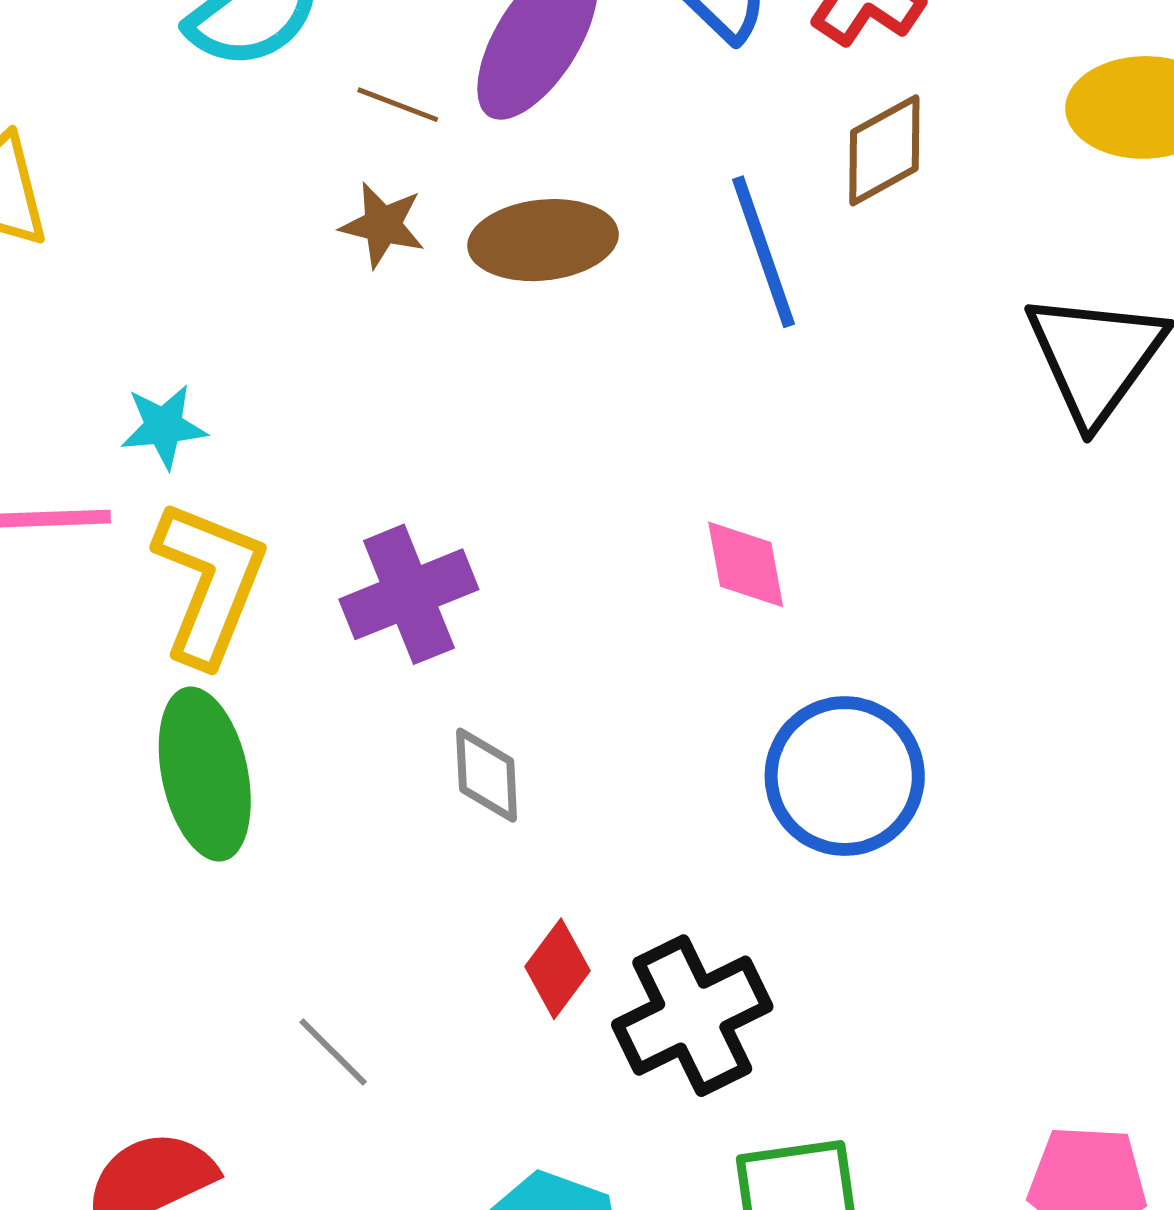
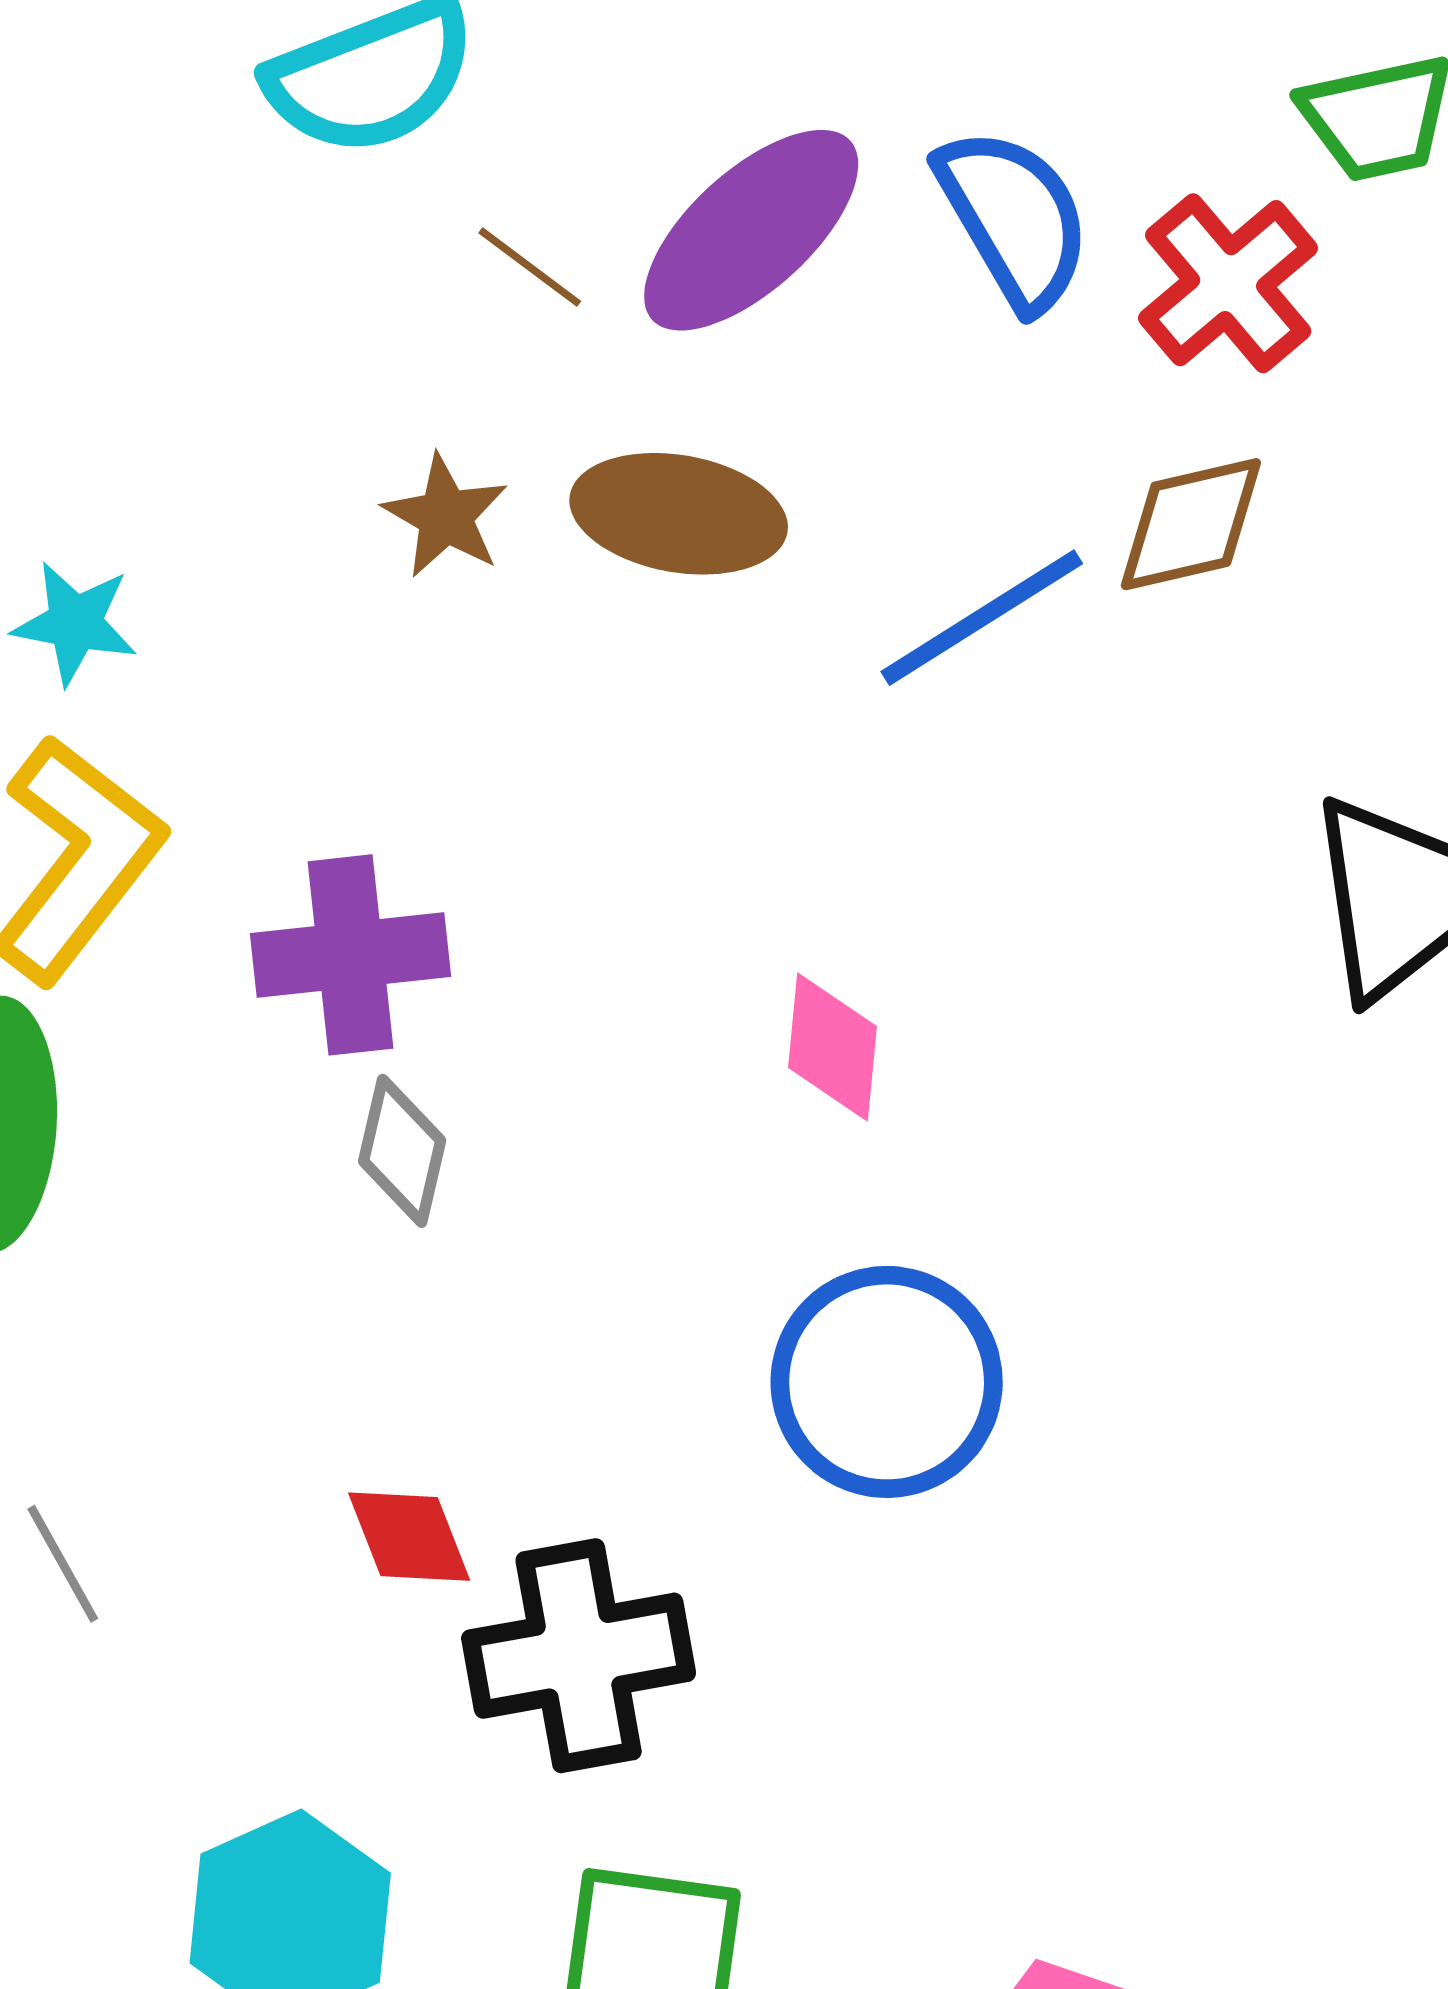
brown star: (382, 225) -> (445, 516), moved
blue line: (763, 252) -> (982, 618), turned 61
gray diamond: (487, 775) -> (402, 1151), moved
red diamond: (558, 969) -> (409, 1537), turned -74

